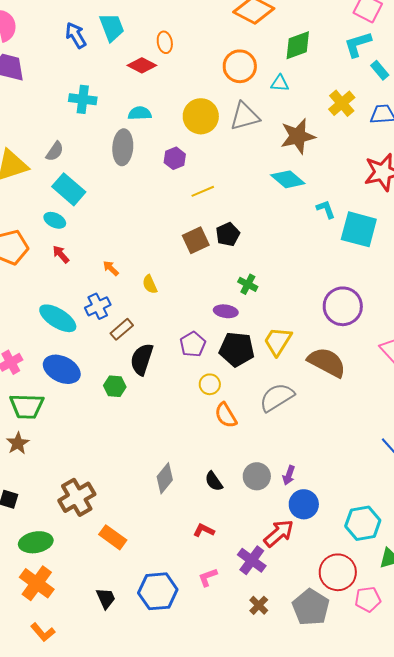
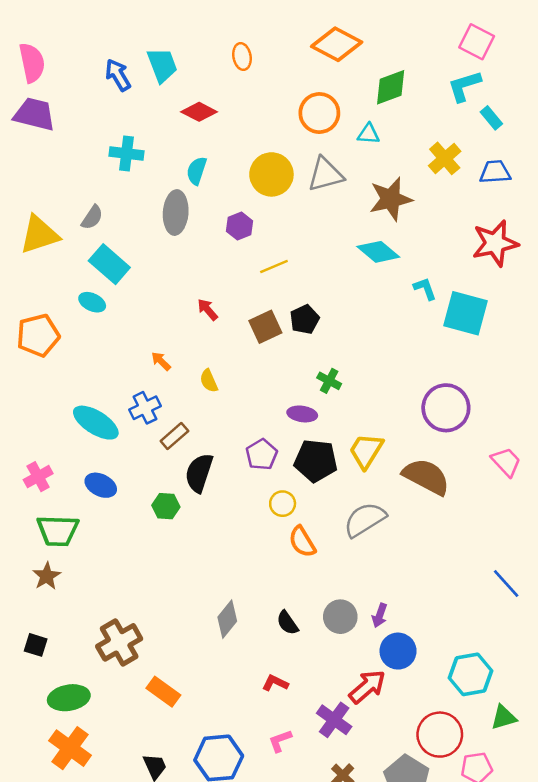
orange ellipse: (165, 42) -> (242, 57), moved
cyan semicircle: (140, 113) -> (197, 171), turned -70
red arrow: (61, 254) -> (208, 310), moved
blue ellipse: (62, 369) -> (101, 485), size x0.7

